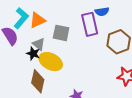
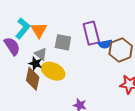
blue semicircle: (102, 12) -> (105, 44), moved
orange triangle: (37, 20) -> (39, 30), turned -36
brown diamond: (38, 81) -> (33, 79), moved

